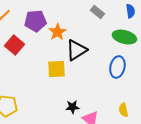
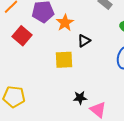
black triangle: (76, 50) -> (84, 41), size x0.6

